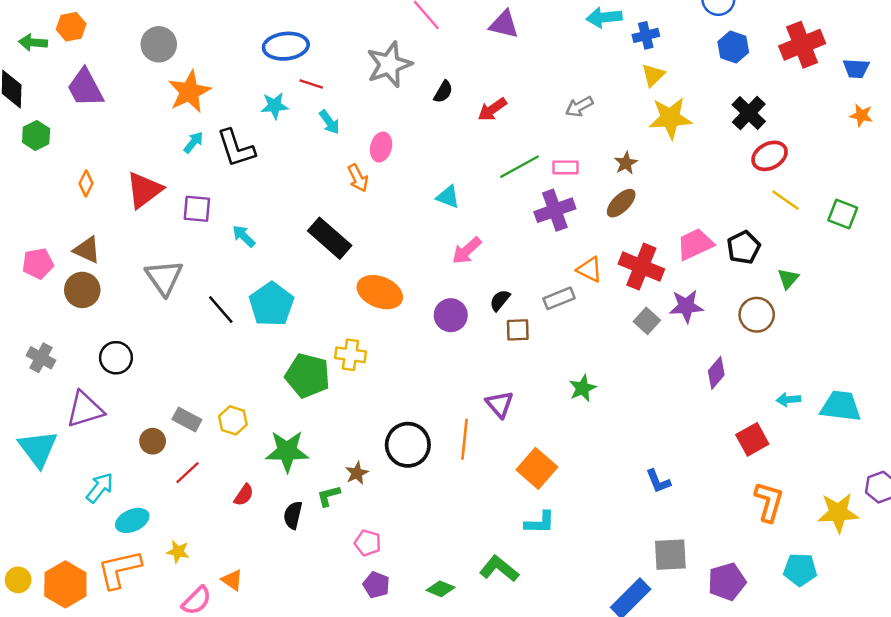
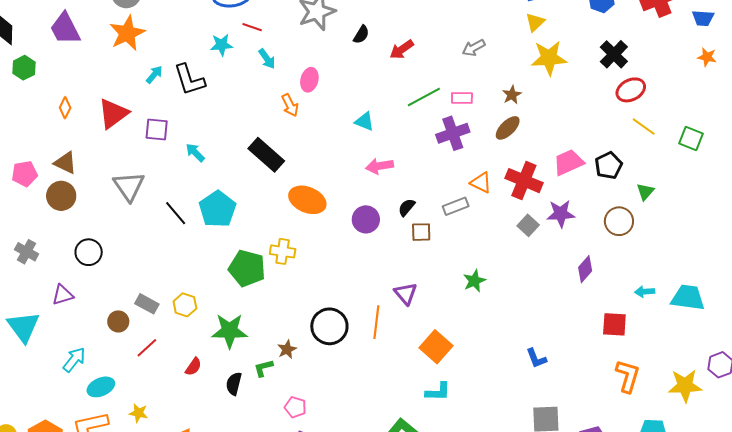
orange star: (189, 92) -> (127, 33), moved
pink arrow: (467, 251) -> (380, 166), turned 32
purple triangle: (85, 410) -> (63, 295), size x0.7
red square: (752, 439) -> (614, 324), turned 32

